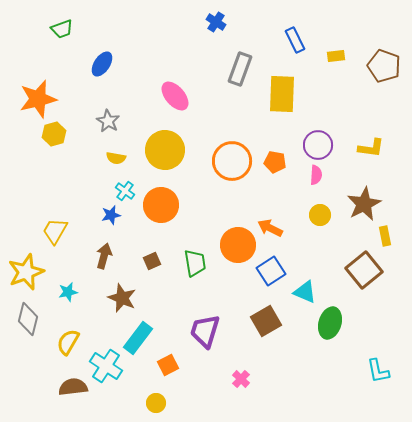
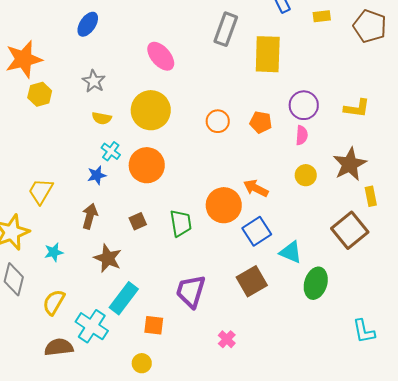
orange circle: (232, 161) -> (218, 121), size x0.6
orange square: (168, 365) -> (154, 325), turned 35

